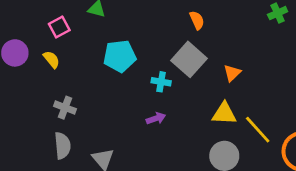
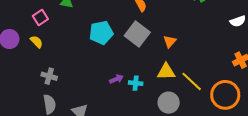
cyan pentagon: (120, 56) -> (101, 33), moved
cyan cross: (161, 82) -> (136, 83), moved

